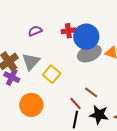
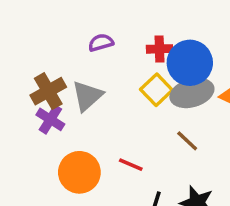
yellow square: (52, 74) -> (156, 90), moved
brown line: (91, 92) -> (187, 141), moved
red line: (75, 103) -> (131, 165), moved, turned -32

